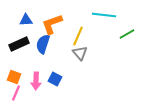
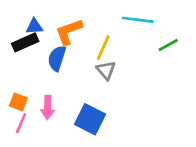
black rectangle: (19, 44) -> (25, 42), moved
blue square: (55, 79) -> (90, 119), moved, size x1.6

